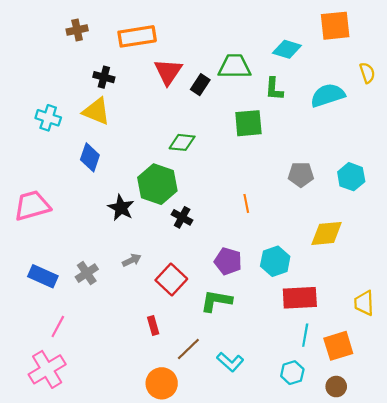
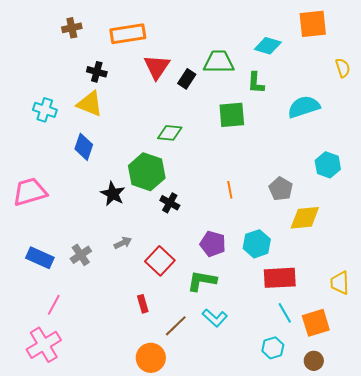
cyan semicircle: (328, 95) -> (304, 107), moved
gray pentagon: (301, 175) -> (281, 189), moved, turned 30
cyan line: (305, 335) -> (285, 313), turned -40
cyan L-shape: (230, 362) -> (215, 318), moved

